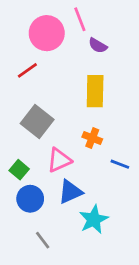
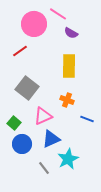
pink line: (80, 19) -> (58, 14), turned -36
gray line: (43, 240) -> (44, 168), moved

